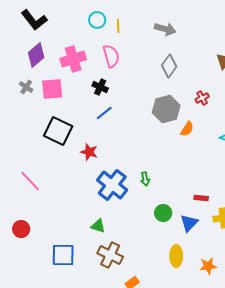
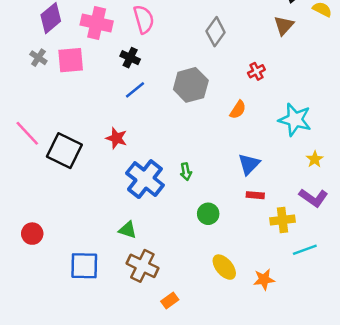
pink cross: (73, 59) -> (97, 23), turned 30
gray hexagon: (166, 109) -> (191, 85), moved
black square: (58, 131) -> (64, 151), moved
pink line: (30, 181) -> (27, 133), moved
blue triangle: (189, 223) -> (249, 164), moved
yellow ellipse: (176, 256) -> (224, 267), turned -40

